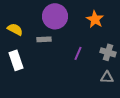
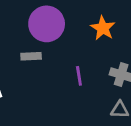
purple line: (78, 53) -> (79, 76), turned -32

